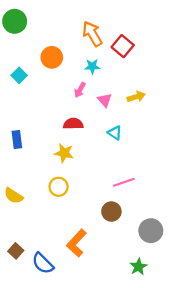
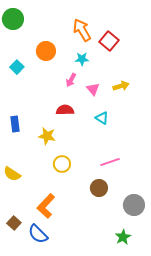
yellow star: (64, 153) -> (47, 136), moved
yellow circle: (59, 187) -> (62, 164), moved
orange L-shape: (77, 243) -> (46, 206), moved

